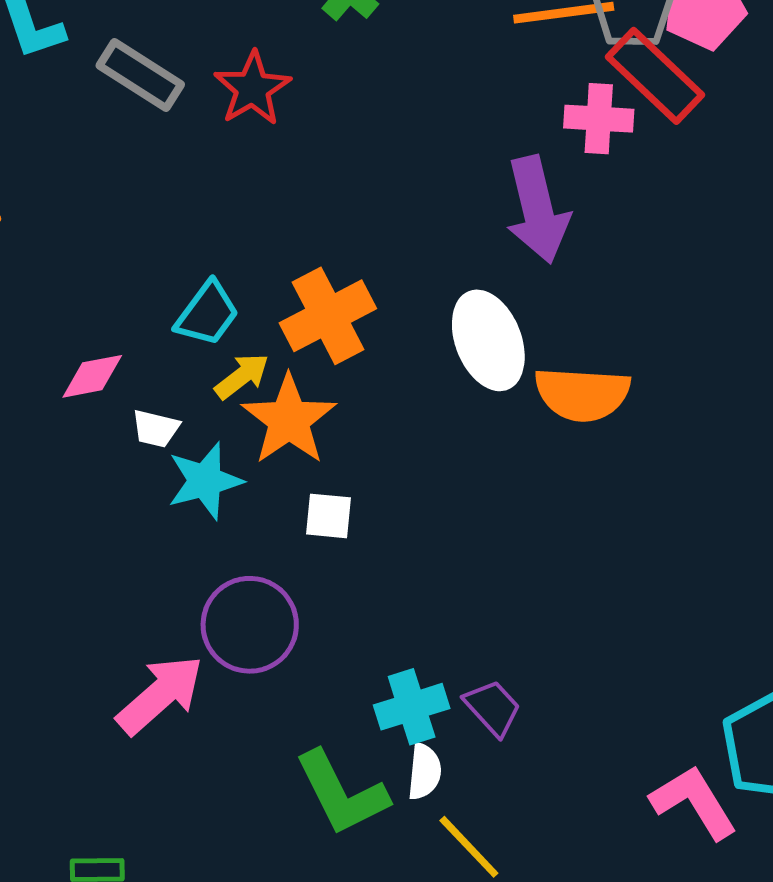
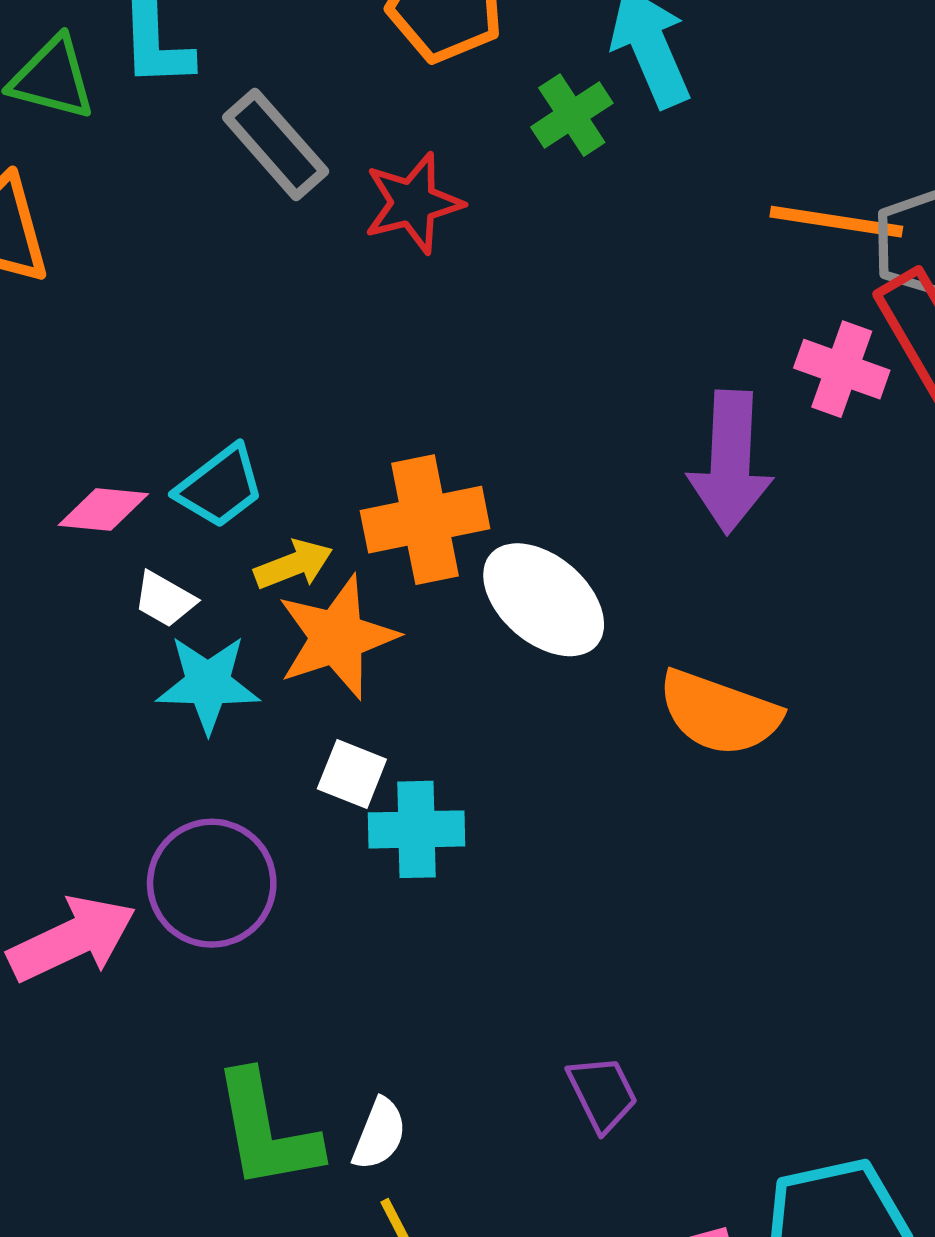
cyan trapezoid: (207, 314) -> (220, 487), moved
white ellipse: (488, 340) -> (544, 600), moved, turned -44
cyan cross: (412, 707) -> (417, 829), moved
purple trapezoid: (493, 708) -> (602, 1093), moved

